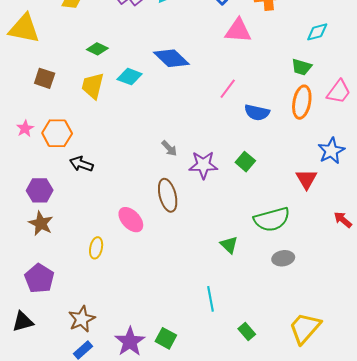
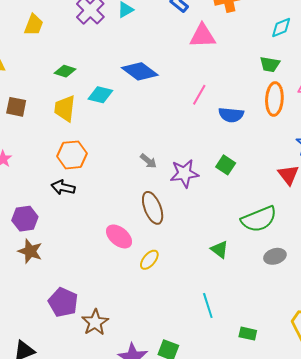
orange hexagon: (57, 133) -> (72, 155), moved
yellow ellipse: (96, 248) -> (149, 260), moved, turned 35
purple pentagon: (39, 278) -> (63, 302), moved
brown star: (82, 319) -> (95, 322), moved
green rectangle: (247, 332) -> (248, 334), turned -30

